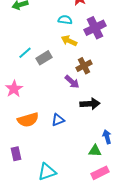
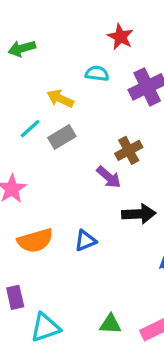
yellow arrow: (69, 41) -> (60, 99), moved
green triangle: (95, 151) -> (110, 324), moved
cyan triangle: (47, 172) -> (45, 328), moved

